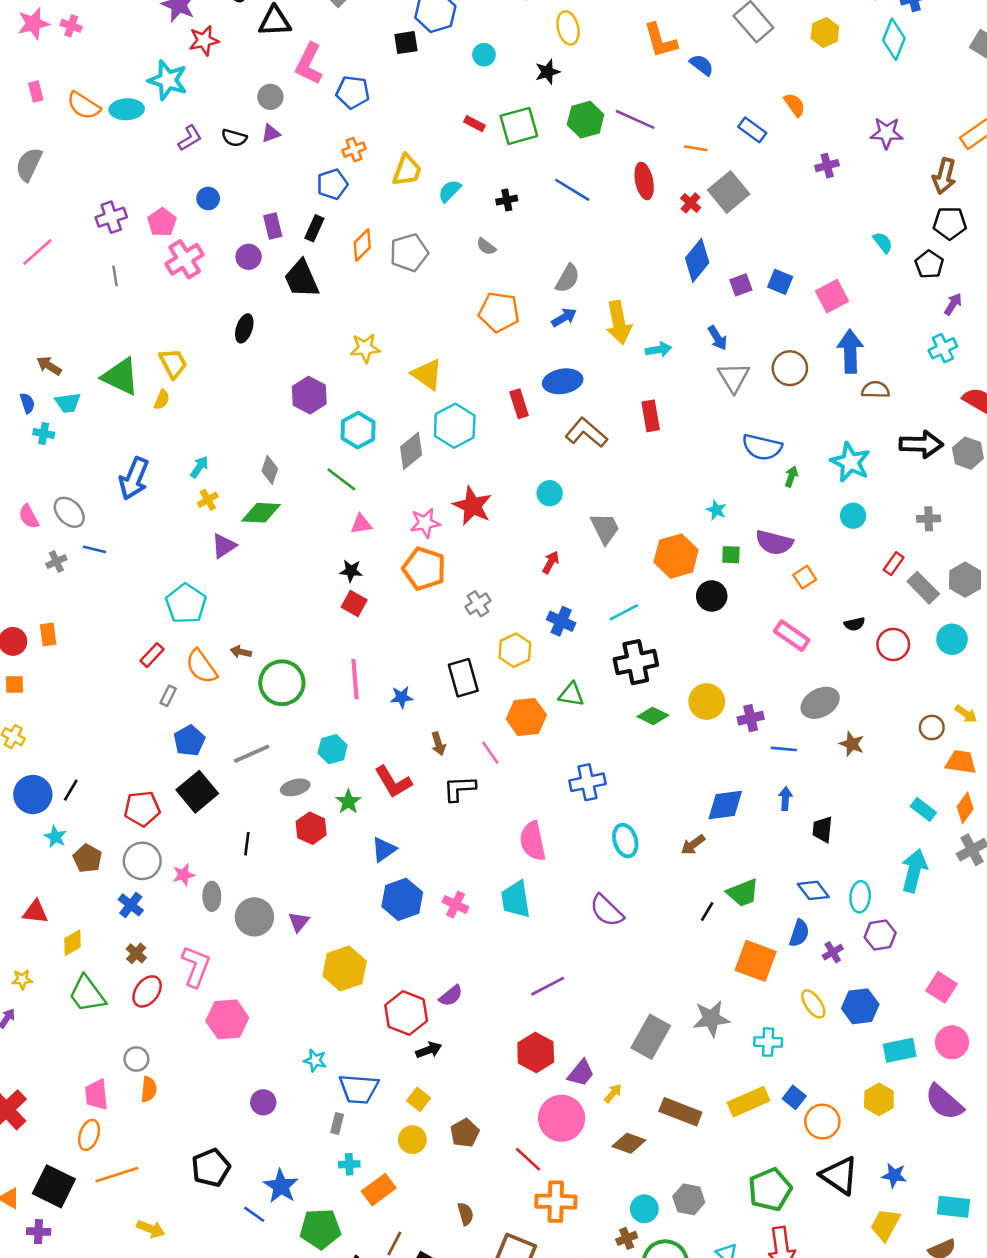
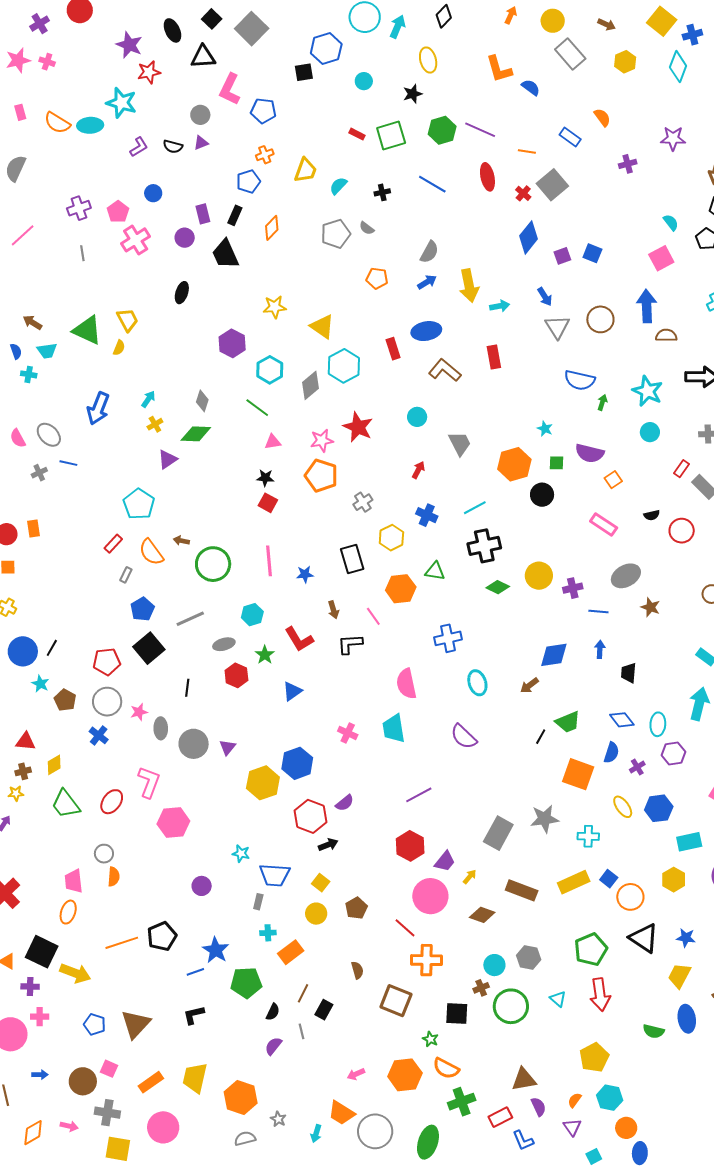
gray pentagon: (409, 253) -> (336, 234), moved
pink square: (832, 296) -> (661, 258), moved
orange pentagon: (499, 312) -> (377, 278), size x0.7
blue hexagon: (402, 899) -> (297, 763), moved
brown cross: (136, 953) -> (23, 771), moved, turned 35
orange line: (117, 1175) -> (122, 943), moved
blue line: (254, 1214) -> (195, 972), turned -54
yellow arrow: (151, 1229) -> (75, 973), moved, size x1.4

